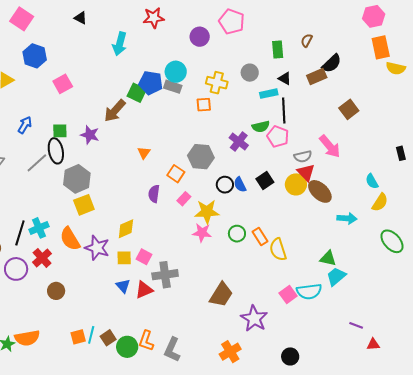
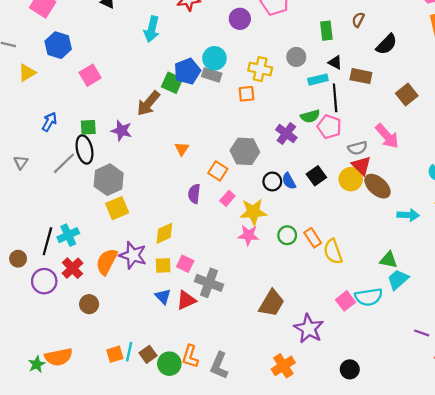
brown rectangle: (317, 76) -> (361, 76), moved, turned 36
blue pentagon: (151, 83) -> (187, 71), turned -30
orange semicircle: (70, 239) -> (107, 262), moved, turned 60
gray cross: (165, 275) -> (209, 283), turned 30

